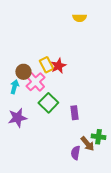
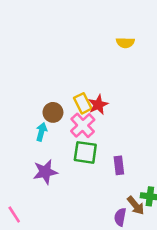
pink cross: (35, 82) -> (83, 125), moved
green square: (48, 103) -> (85, 152), turned -36

